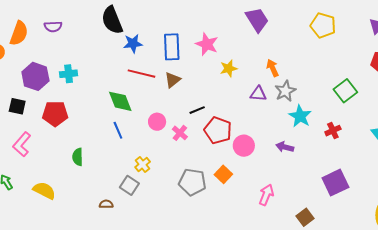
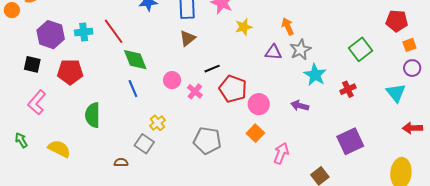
red line: (142, 74) -> (114, 31), moved, turned 40
green semicircle: (78, 157) -> (93, 115), size x1.4
orange square: (223, 174) -> (255, 133), moved

